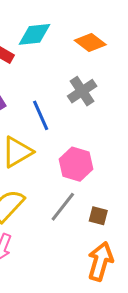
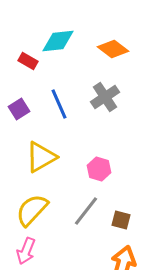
blue line: (41, 115) -> (59, 104), moved
pink hexagon: (76, 164) -> (99, 169), size x0.7

